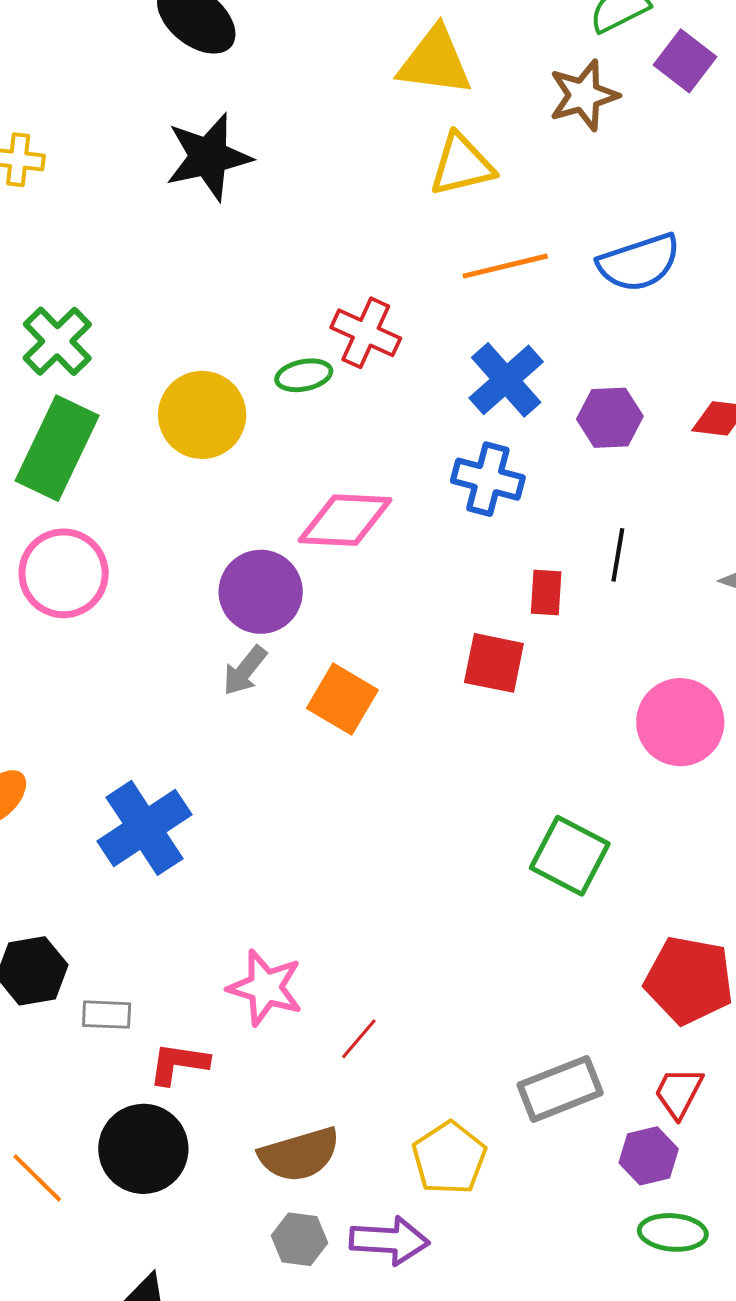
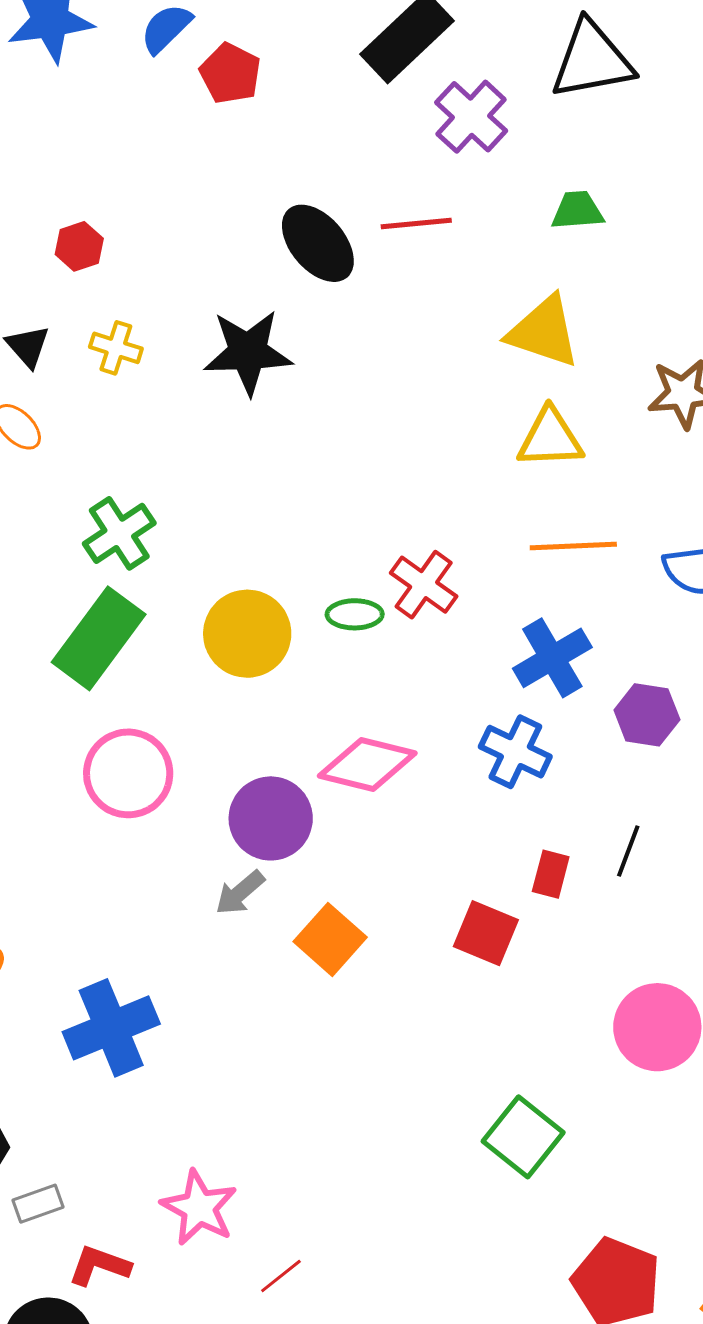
black star: (208, 157) -> (248, 352), moved
pink circle: (64, 573) -> (128, 773), moved
gray rectangle: (107, 1015) -> (38, 1204), turned -33

